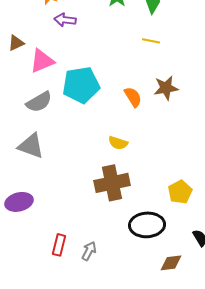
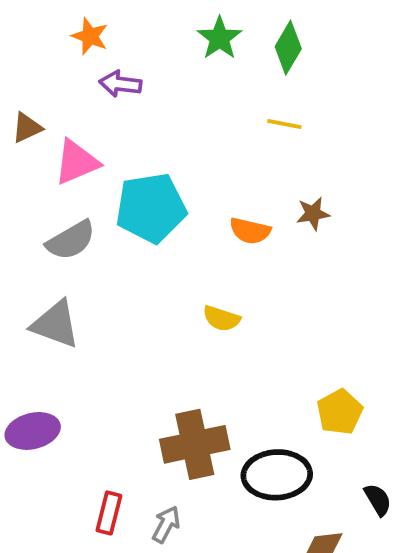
brown star: (166, 88) -> (313, 214), size x0.7
orange semicircle: (133, 97) -> (250, 231), turned 135
brown cross: (112, 183) -> (195, 444), moved

